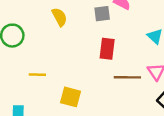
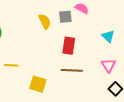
yellow semicircle: (59, 17) -> (45, 21), moved
brown line: (127, 77) -> (72, 70), moved

